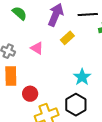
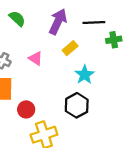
cyan star: (82, 77) -> (85, 75), moved
black hexagon: (76, 105) -> (77, 105), moved

